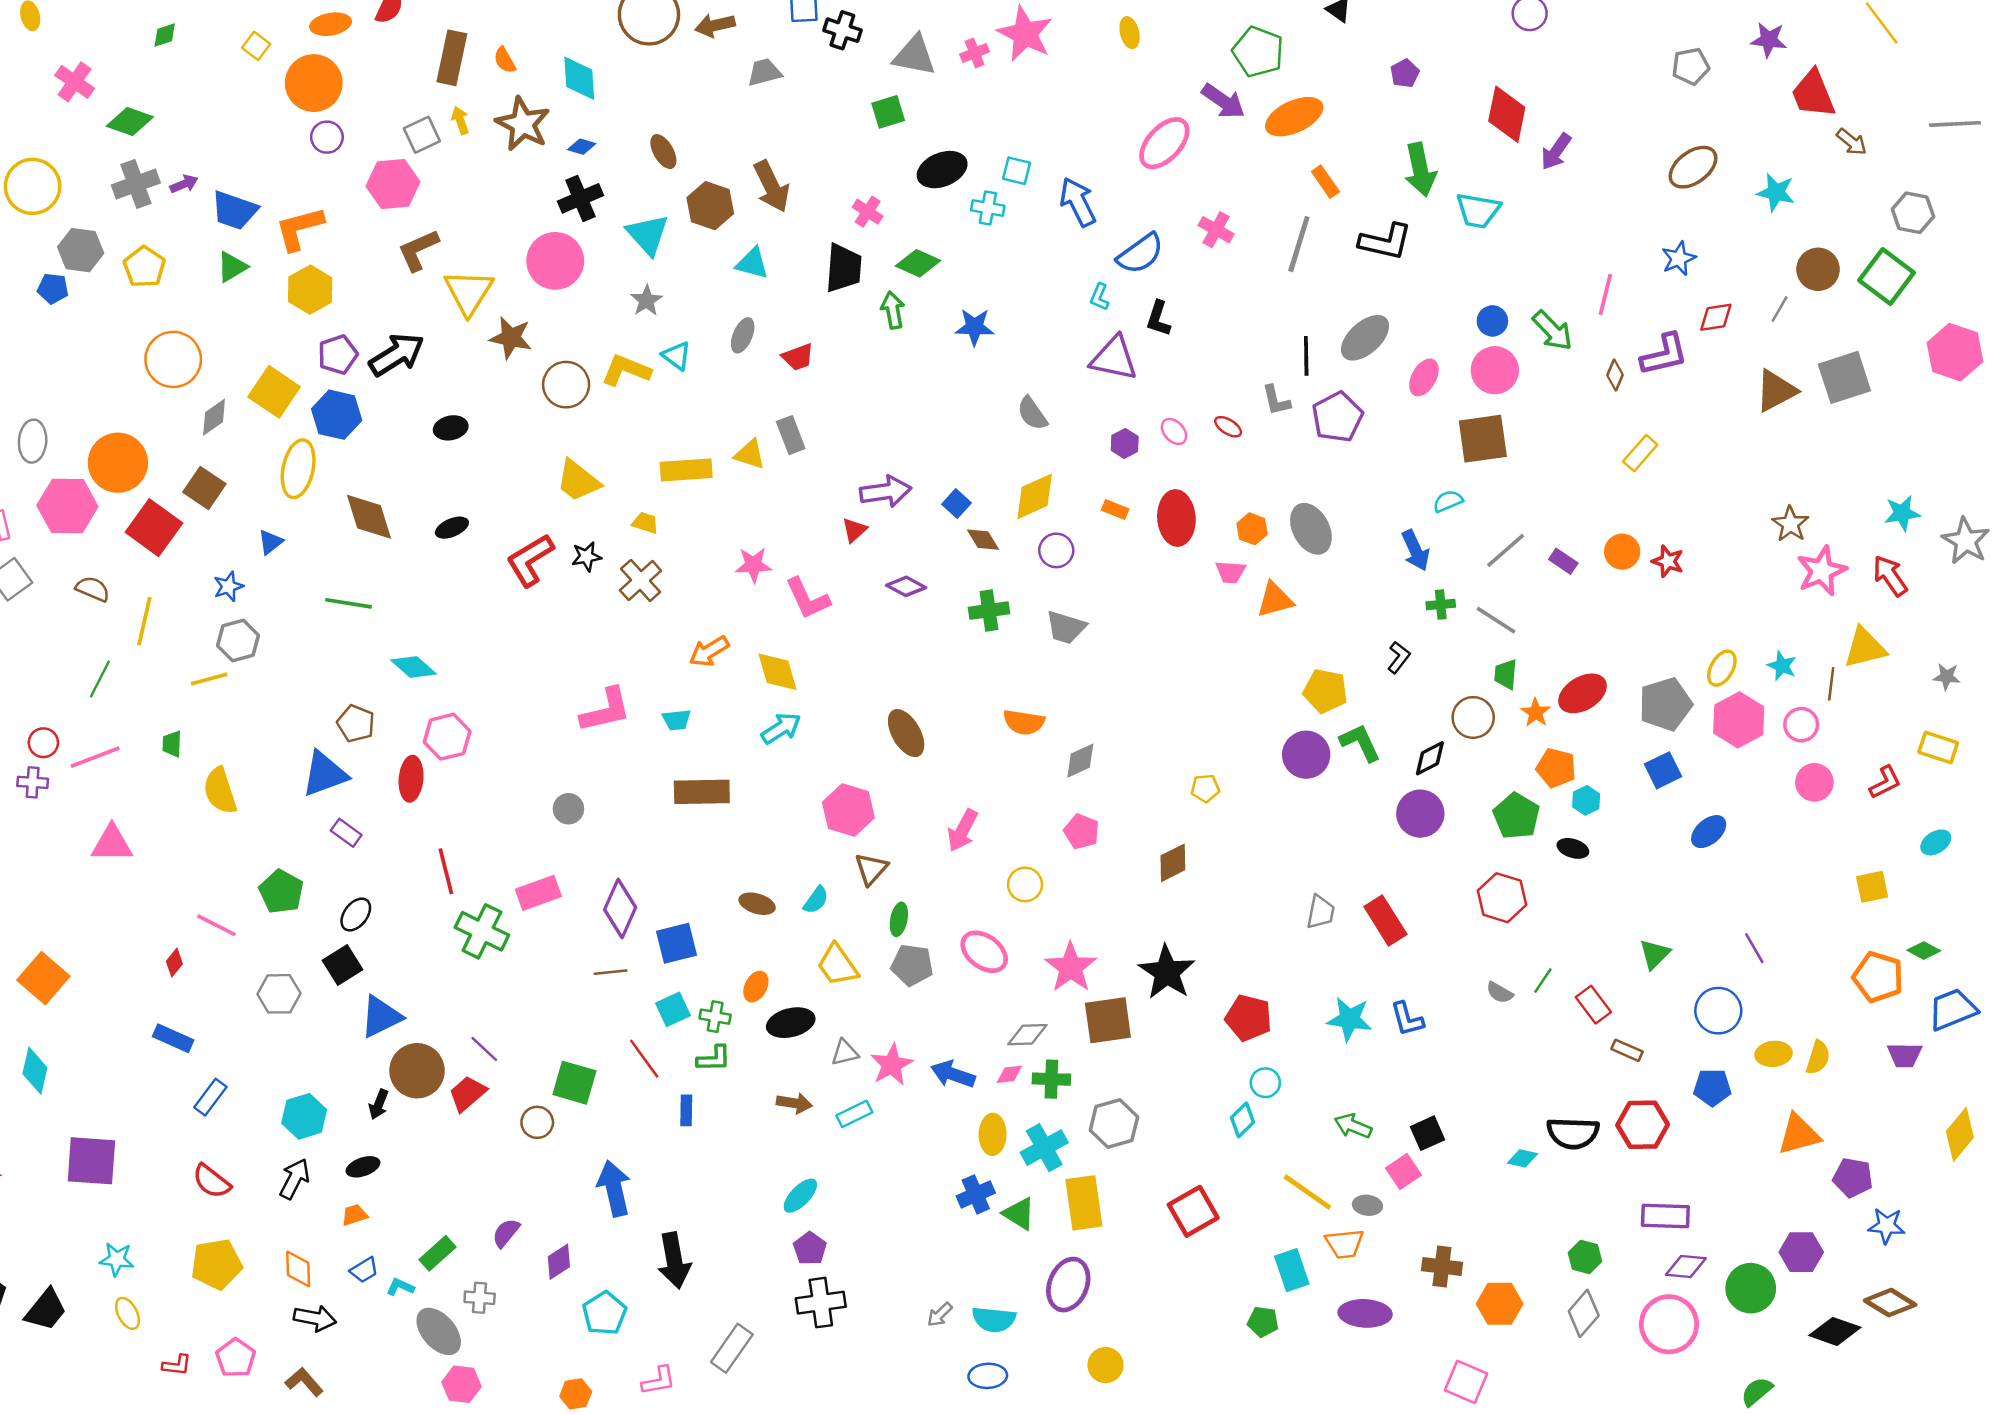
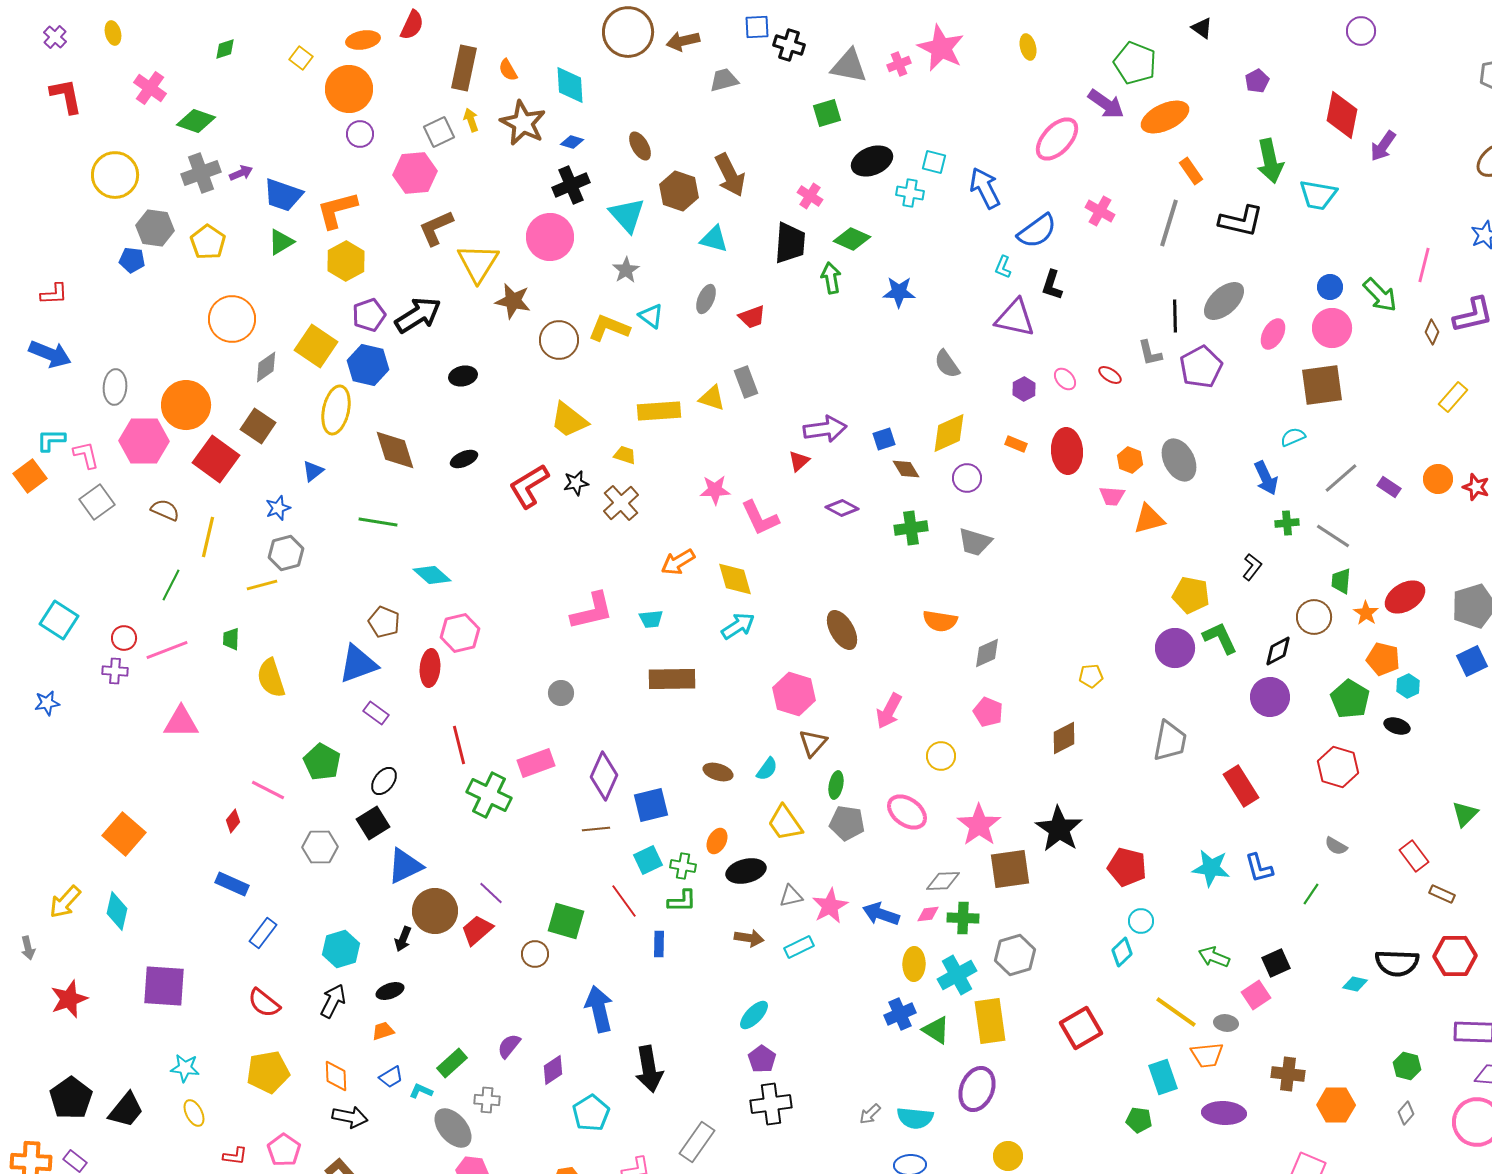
blue square: (957, 504) -> (884, 439), turned 30
gray trapezoid: (1321, 912) -> (1170, 741), moved, size x1.4
green line: (1543, 981) -> (1311, 894), moved
gray diamond: (1584, 1313) -> (1406, 1113), size x0.6

